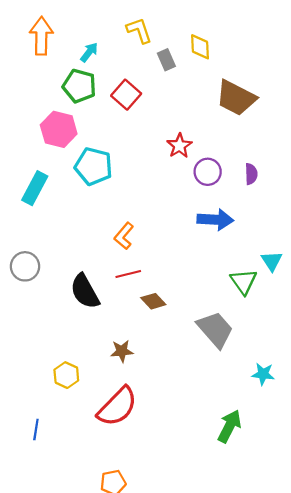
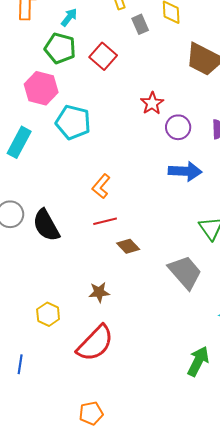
black semicircle: (85, 291) -> (46, 225), moved

